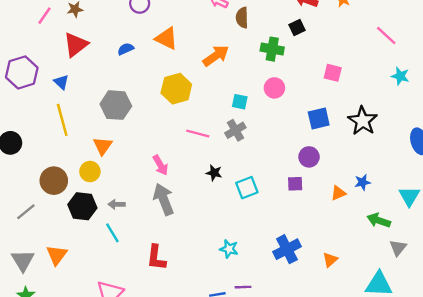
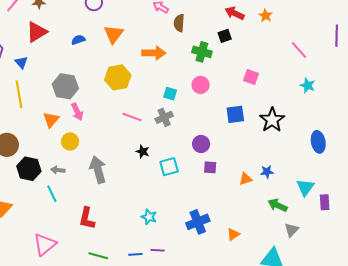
orange triangle: (166, 38) -> (114, 34), turned 35
orange arrow: (216, 56) -> (154, 53), turned 30
purple circle: (309, 157) -> (201, 144), moved
pink arrow: (161, 165) -> (77, 112), moved
yellow circle: (90, 172) -> (70, 141), moved

